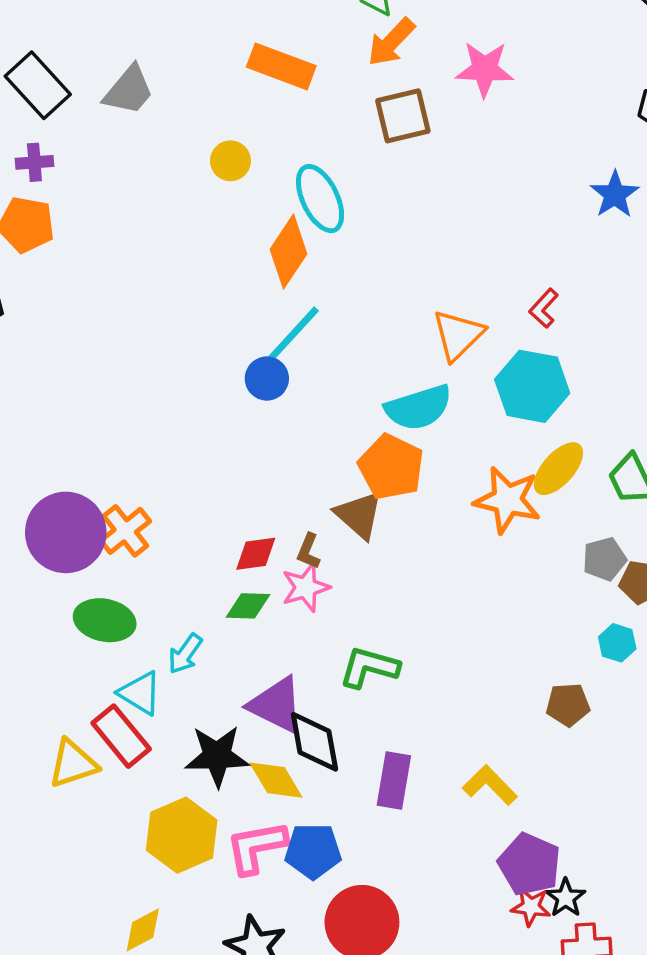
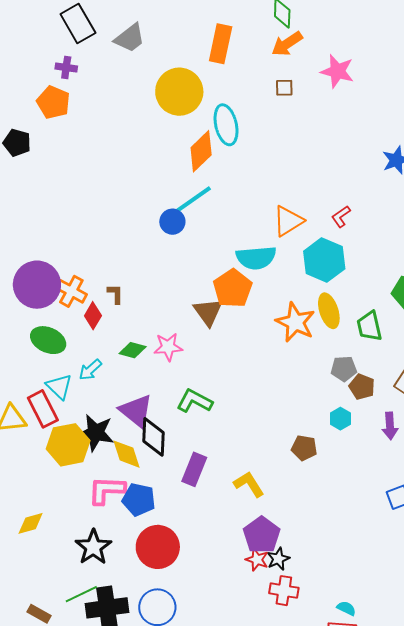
orange rectangle: (281, 66) -> (221, 44), turned 69
brown square: (403, 116) -> (284, 88), size x0.6
yellow circle: (230, 161) -> (179, 92), size x2.0
yellow ellipse: (558, 469) -> (329, 311), turned -72
orange cross: (125, 531) -> (71, 291), turned -36
brown L-shape: (308, 551) -> (115, 294), moved, turned 145
red diamond: (256, 554) -> (93, 316), moved, turned -64
yellow hexagon: (182, 835) -> (68, 445), moved

